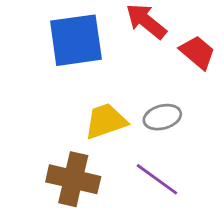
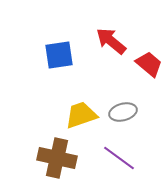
blue square: (76, 40) -> (59, 55), size x0.7

